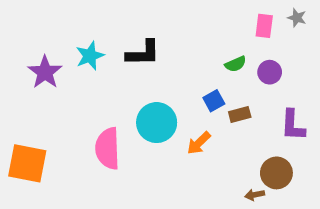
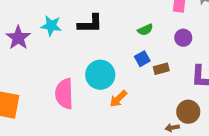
cyan star: (90, 56) -> (51, 26), turned 30
green semicircle: (236, 64) -> (145, 30), moved
orange arrow: (199, 143) -> (118, 99), moved

